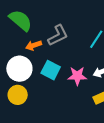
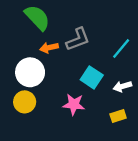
cyan square: (51, 70) -> (92, 77), moved
pink star: (77, 76) -> (74, 104), moved

